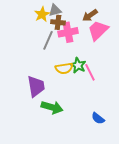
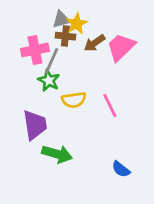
yellow star: (42, 14) -> (77, 24), moved
brown arrow: (90, 15) -> (95, 43), moved
pink cross: (68, 32) -> (35, 50), moved
green star: (78, 65) -> (49, 80), moved

